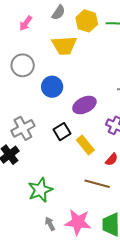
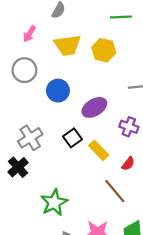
yellow hexagon: (87, 21) -> (104, 50), moved
pink arrow: (26, 23) -> (29, 34), moved
brown line: (97, 184) -> (115, 191), turned 40

